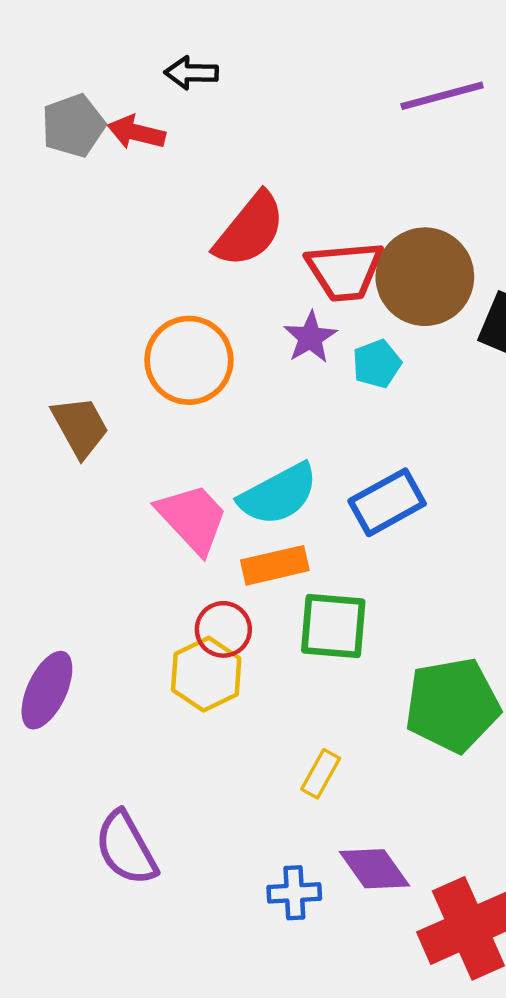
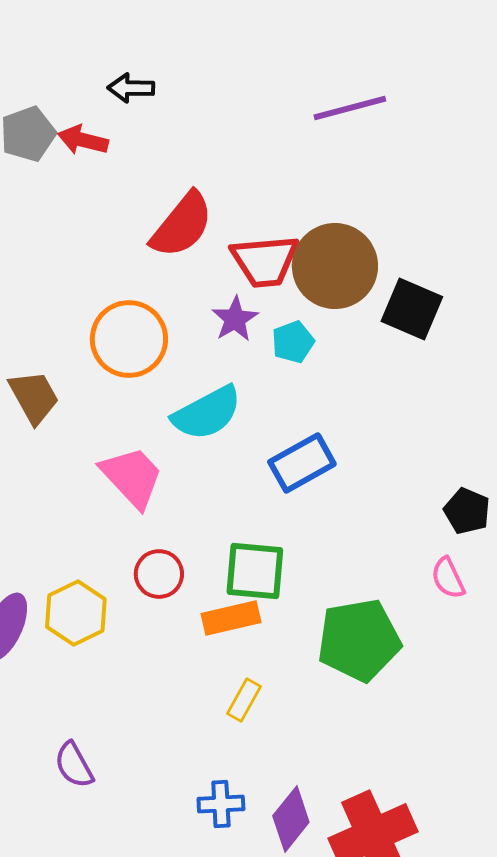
cyan semicircle: (278, 494) -> (207, 413), moved
orange rectangle: (275, 565) -> (231, 618), moved
yellow hexagon: (206, 674) -> (76, 613), moved
purple semicircle: (126, 848) -> (74, 765), size x0.7
purple diamond: (374, 869) -> (291, 819), moved, turned 74

